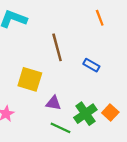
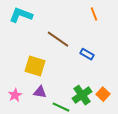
brown line: (57, 47) -> (58, 39), turned -40
purple triangle: (53, 103) -> (40, 92), moved

